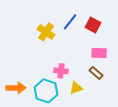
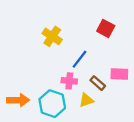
blue line: (70, 22) -> (80, 59), moved
pink rectangle: (99, 53) -> (119, 74), moved
brown rectangle: (96, 73) -> (98, 83), moved

